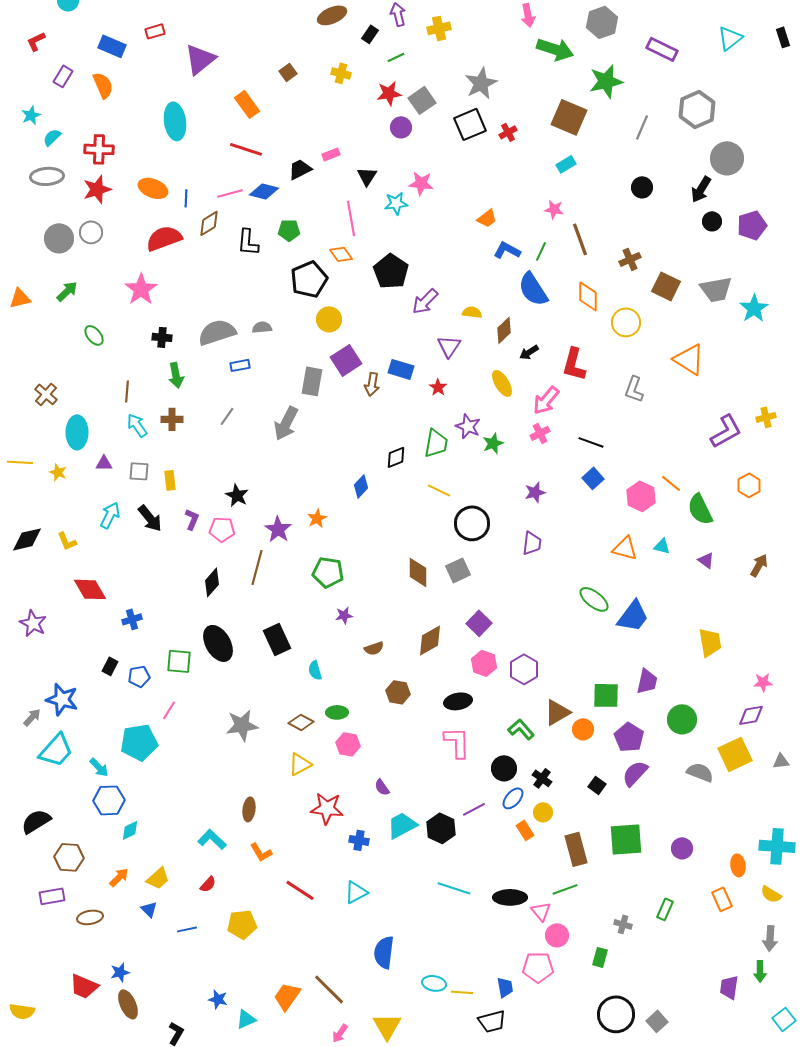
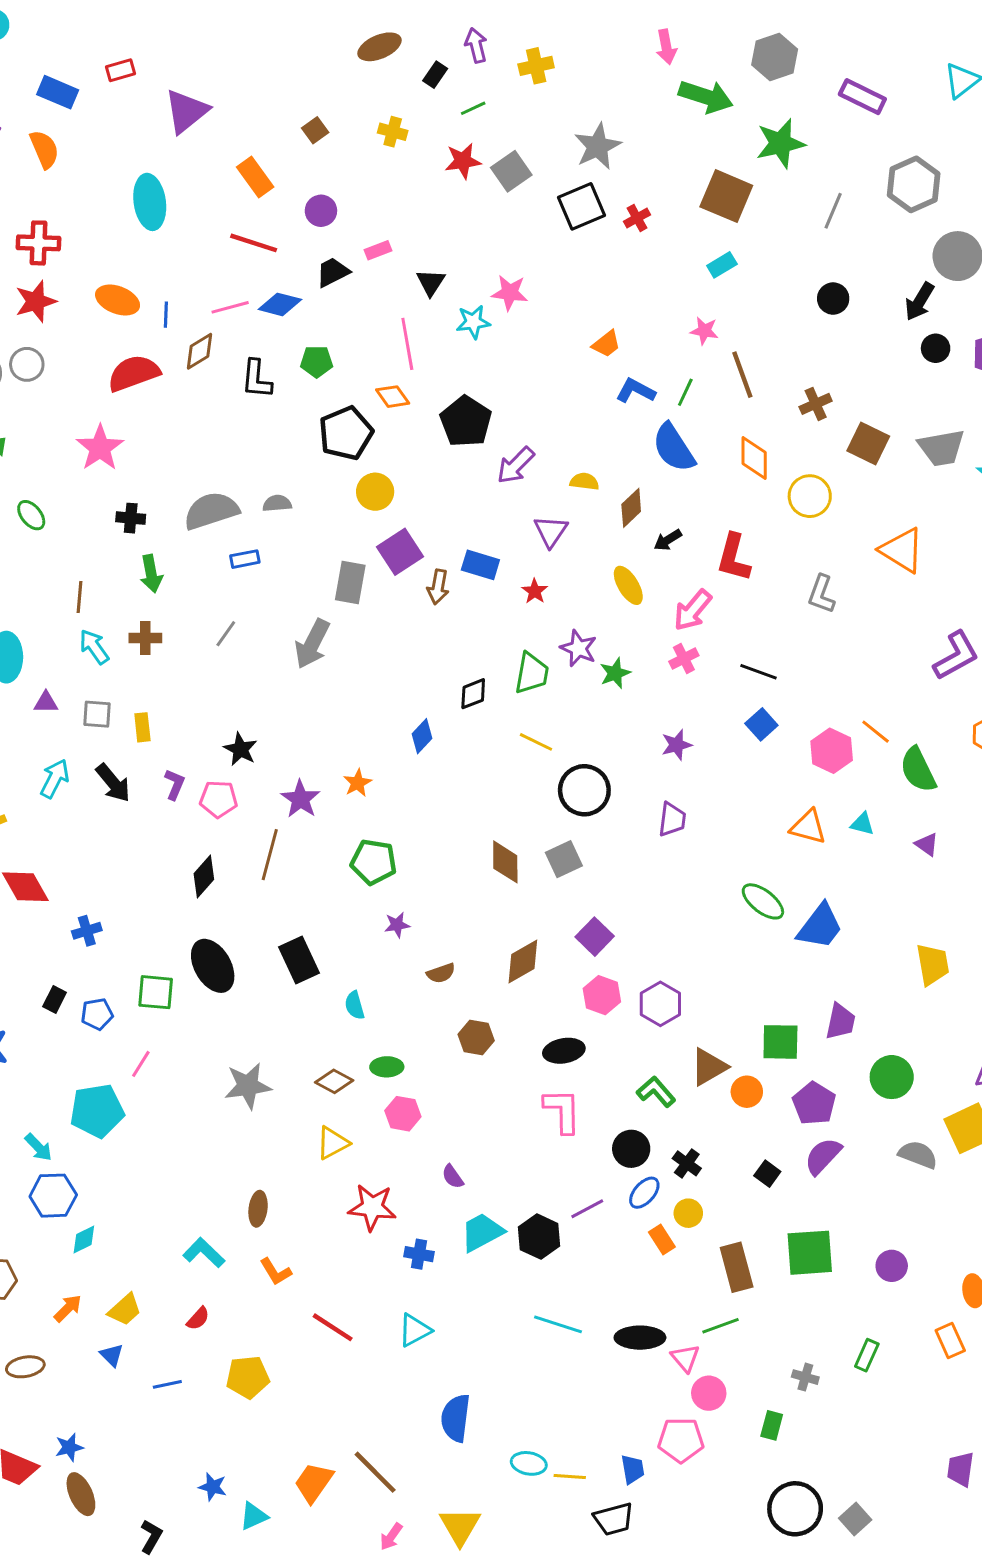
purple circle: (401, 127) -> (321, 211), moved

